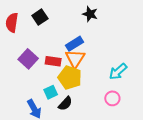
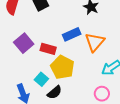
orange triangle: (75, 59) -> (95, 42), moved
cyan square: (51, 92) -> (41, 79), turned -32

